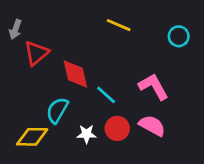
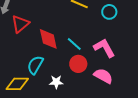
cyan circle: (179, 36) -> (109, 12), moved
cyan line: (106, 95) -> (74, 44), moved
red circle: (117, 128) -> (78, 64), moved

